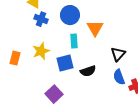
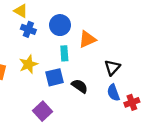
orange triangle: (95, 28) -> (87, 39), turned 36
black semicircle: (88, 71) -> (80, 86), turned -126

